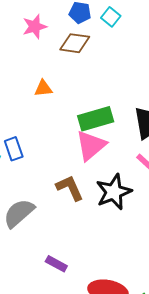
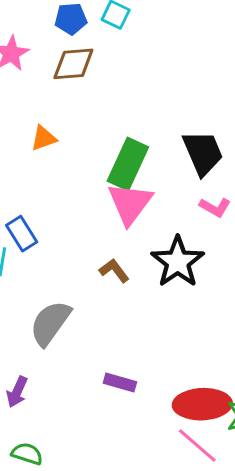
green rectangle: (96, 119) -> (128, 164), turned -36
brown L-shape: (70, 188) -> (114, 270), size x0.7

